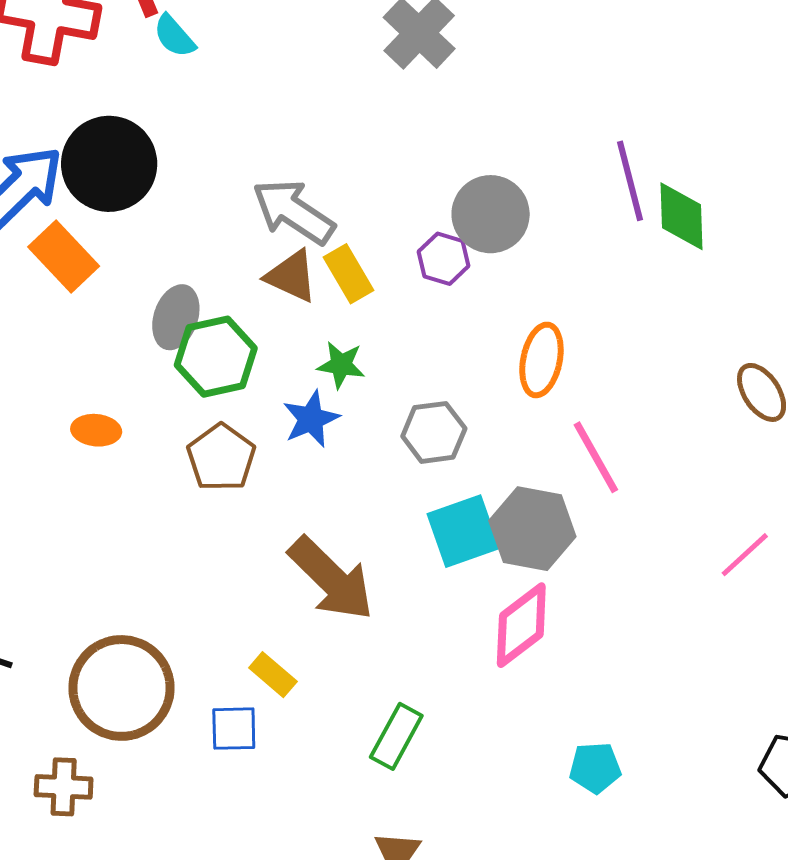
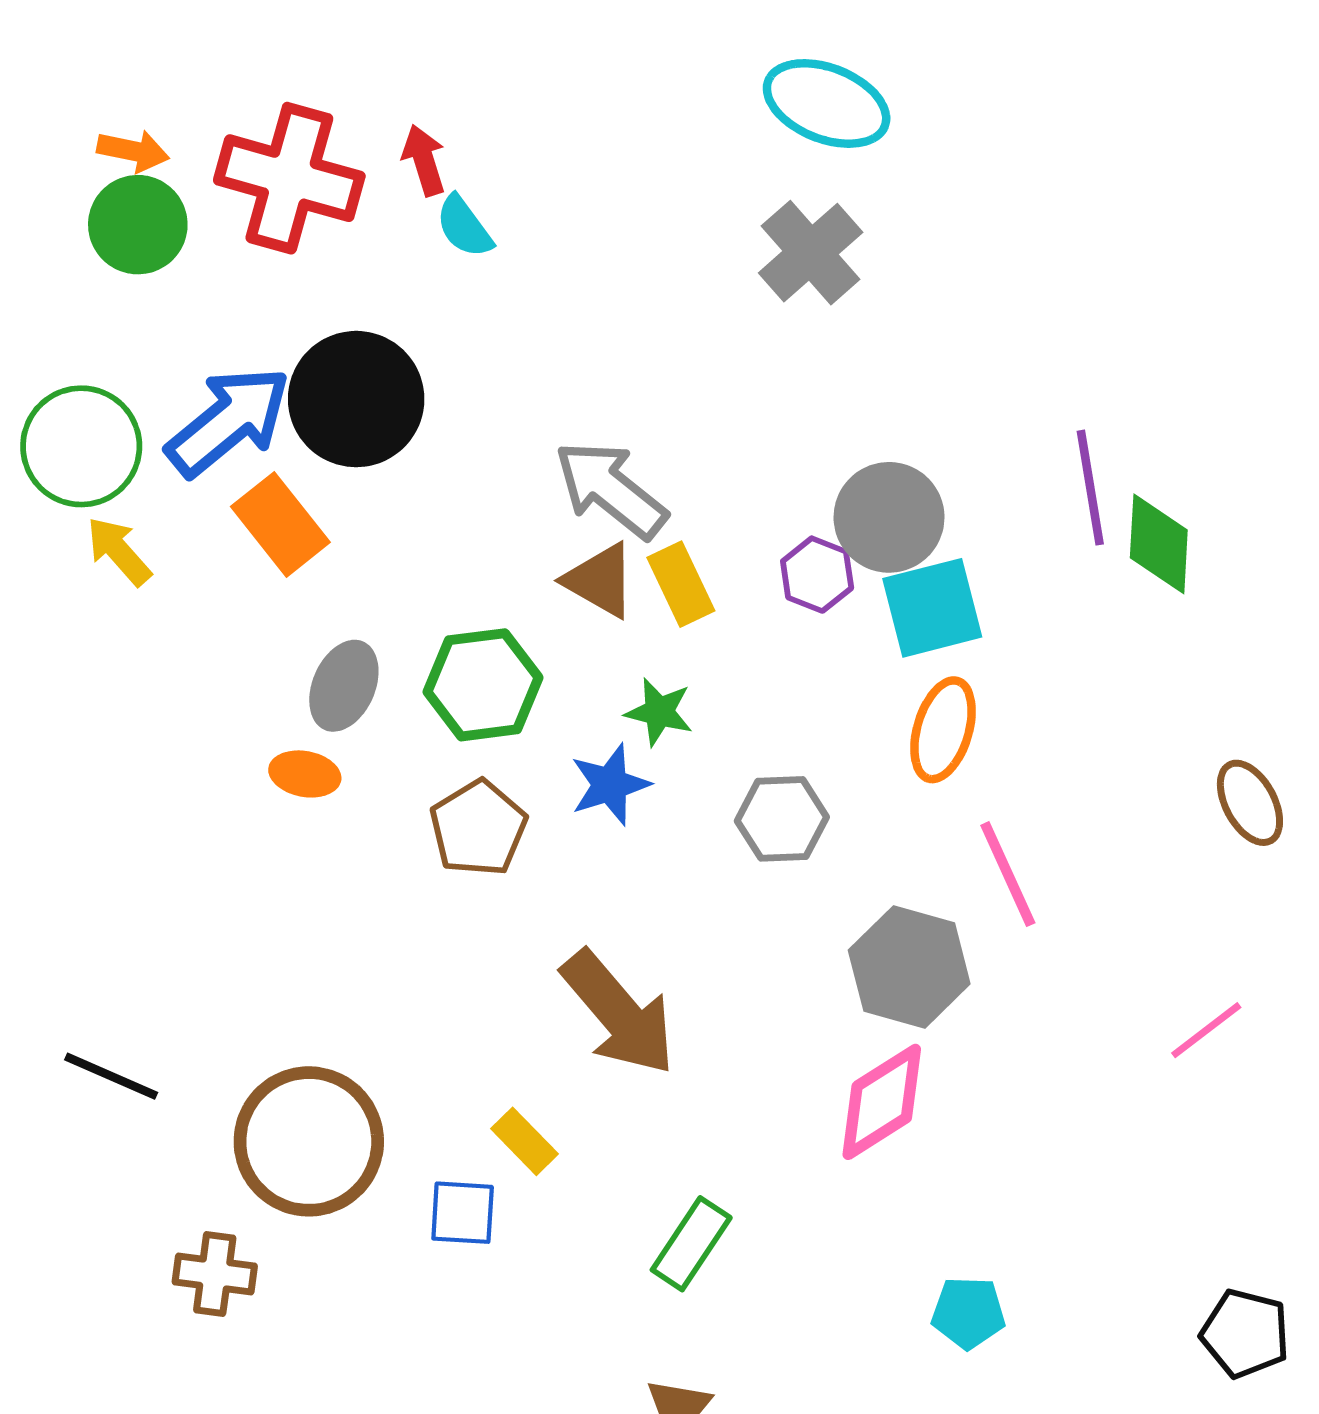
gray ellipse: (176, 317) -> (344, 686), moved
cyan square: (463, 531) -> (932, 608), moved

